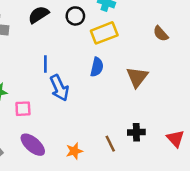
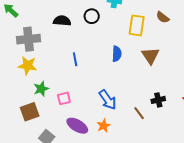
black semicircle: (39, 15) -> (62, 21), turned 48
yellow rectangle: (104, 33) -> (137, 25), moved, turned -50
blue arrow: (59, 88) -> (108, 100), moved
orange star: (74, 151) -> (104, 126), moved

